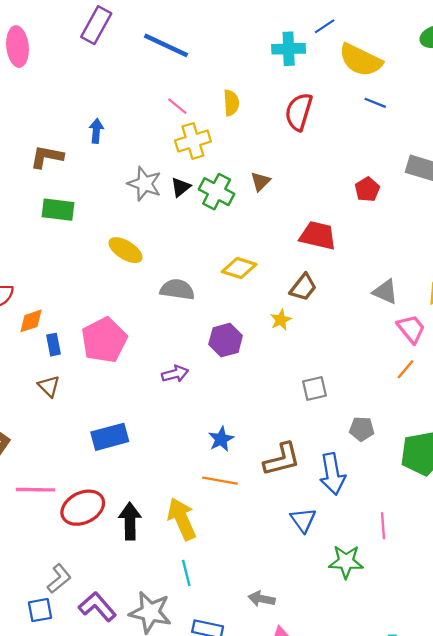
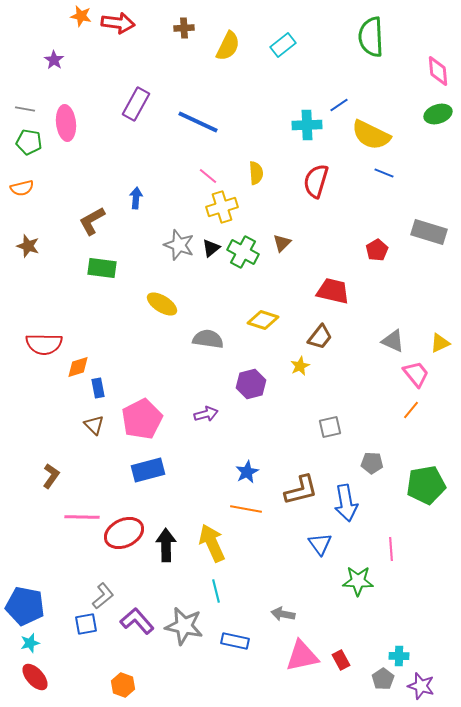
brown L-shape: (47, 157) -> (92, 221), turned -40
pink pentagon: (104, 340) -> (142, 419), moved

